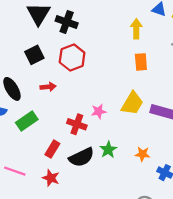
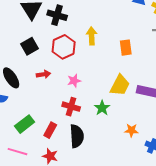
yellow arrow: (136, 29) -> (92, 36), moved
pink star: (99, 111) -> (74, 81), moved
green rectangle: (27, 121) -> (25, 124), moved
green star: (108, 150) -> (102, 108), moved
black semicircle: (82, 157) -> (77, 136), turned -65

